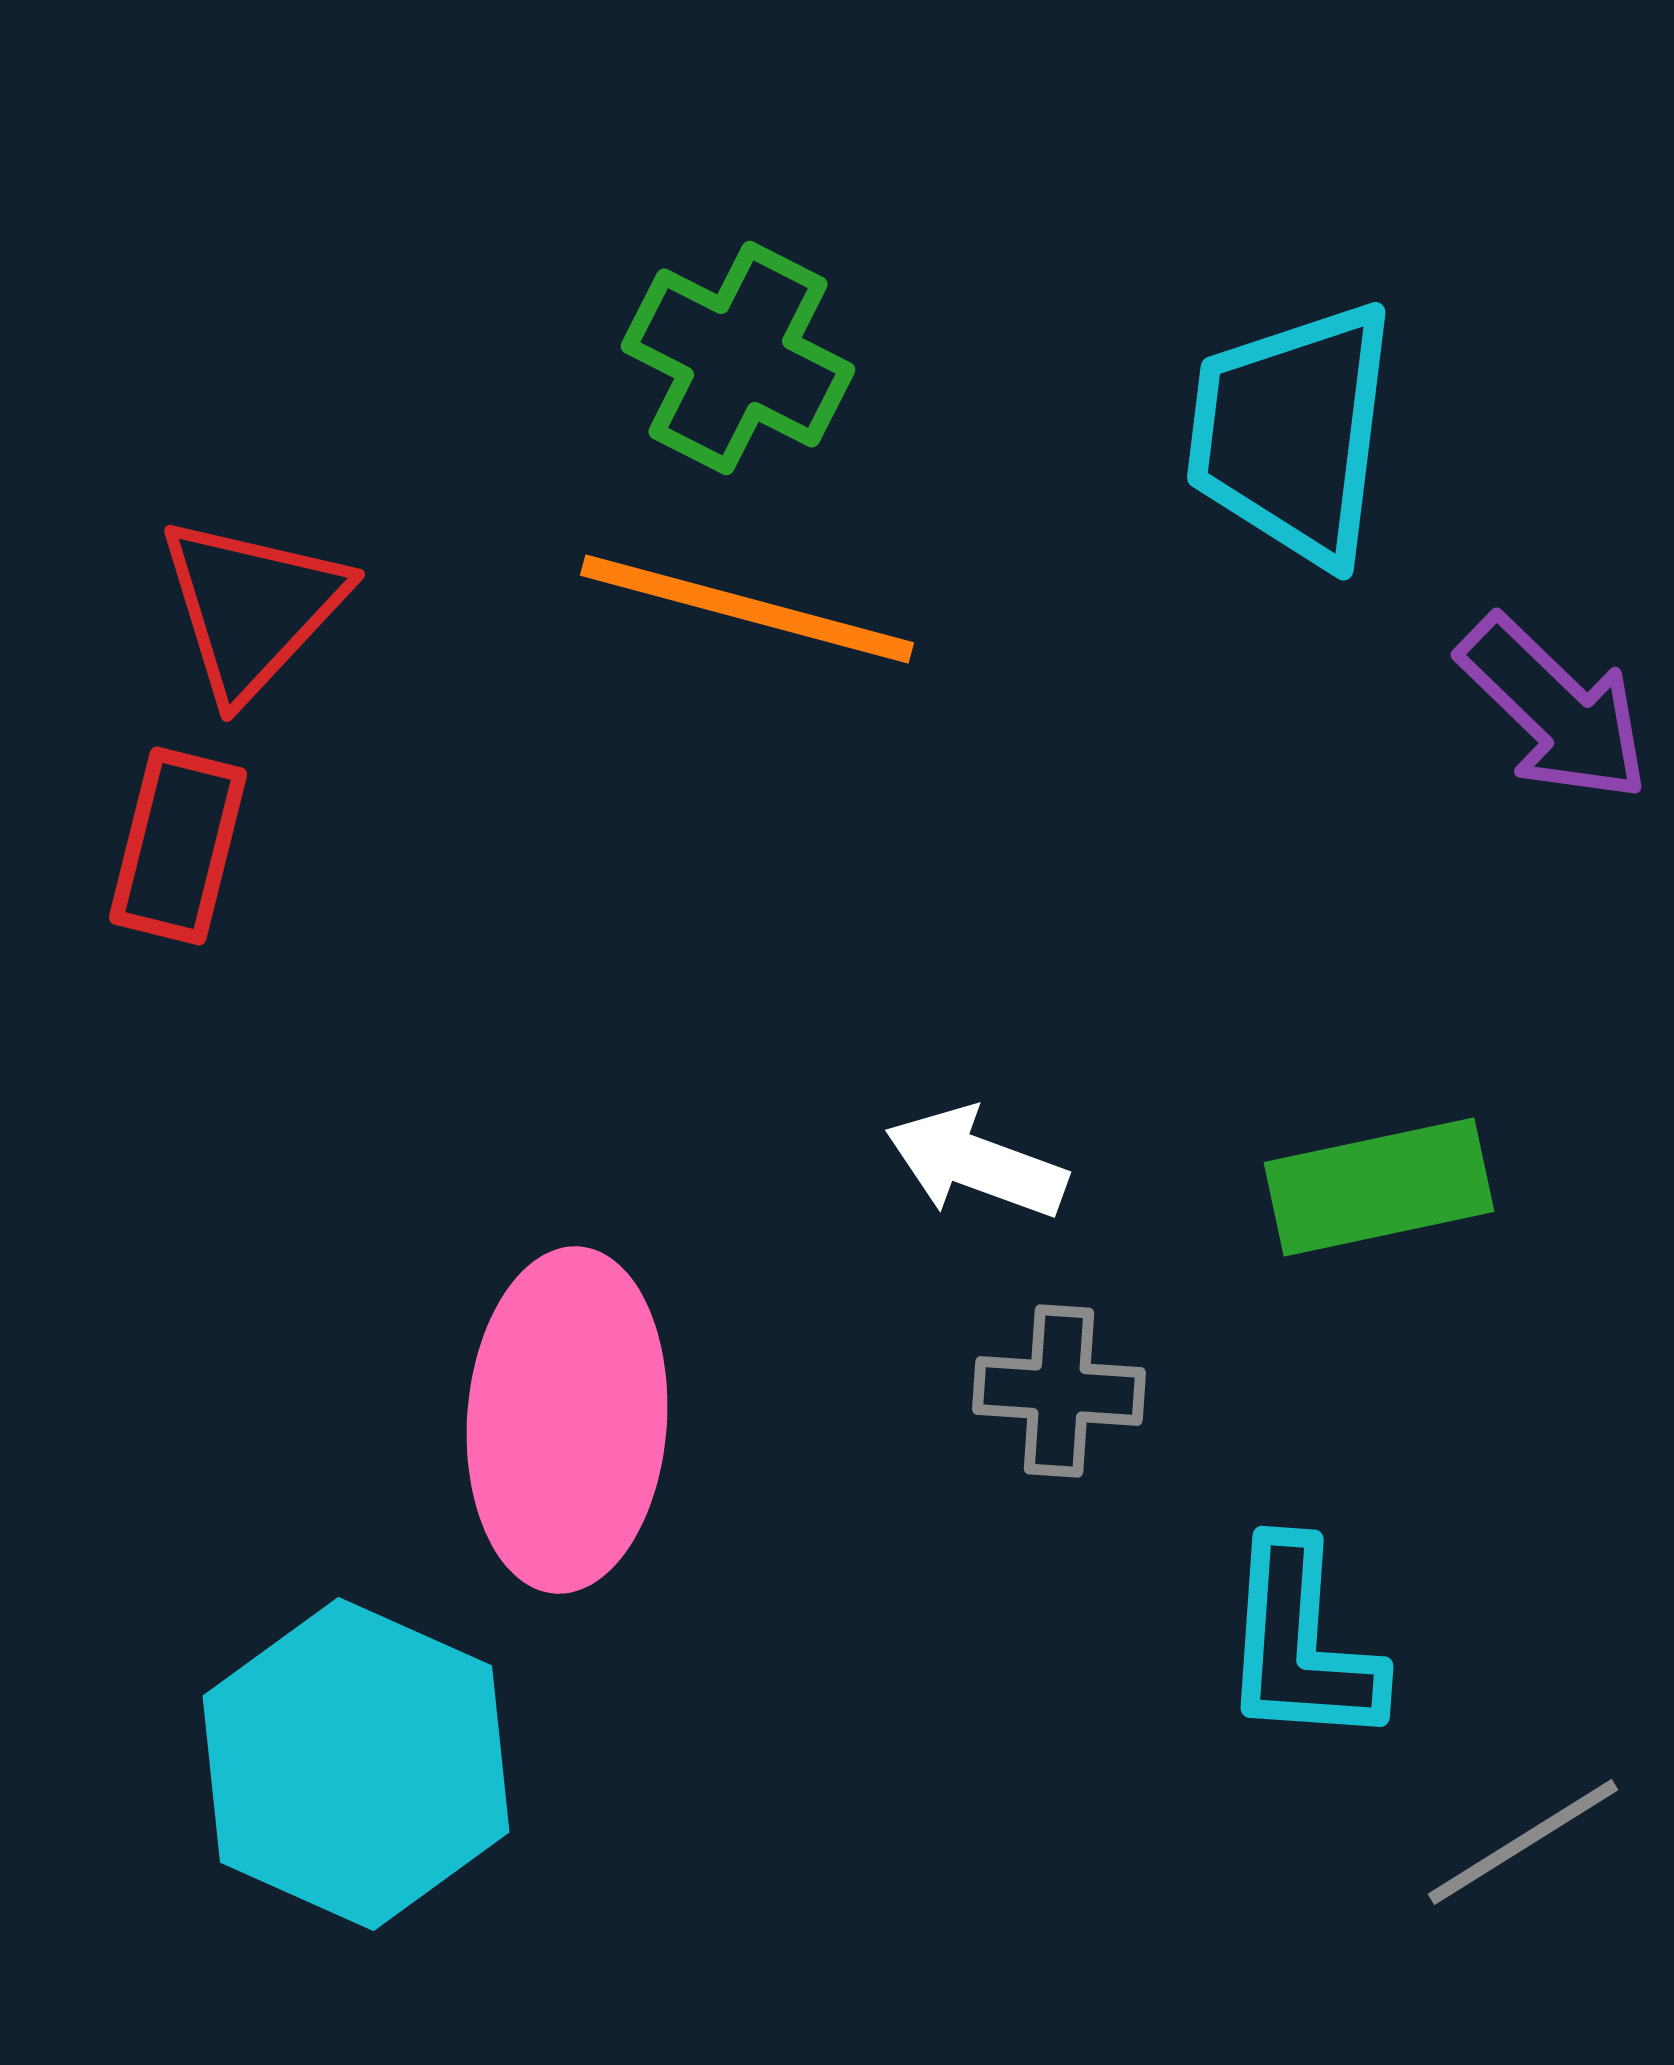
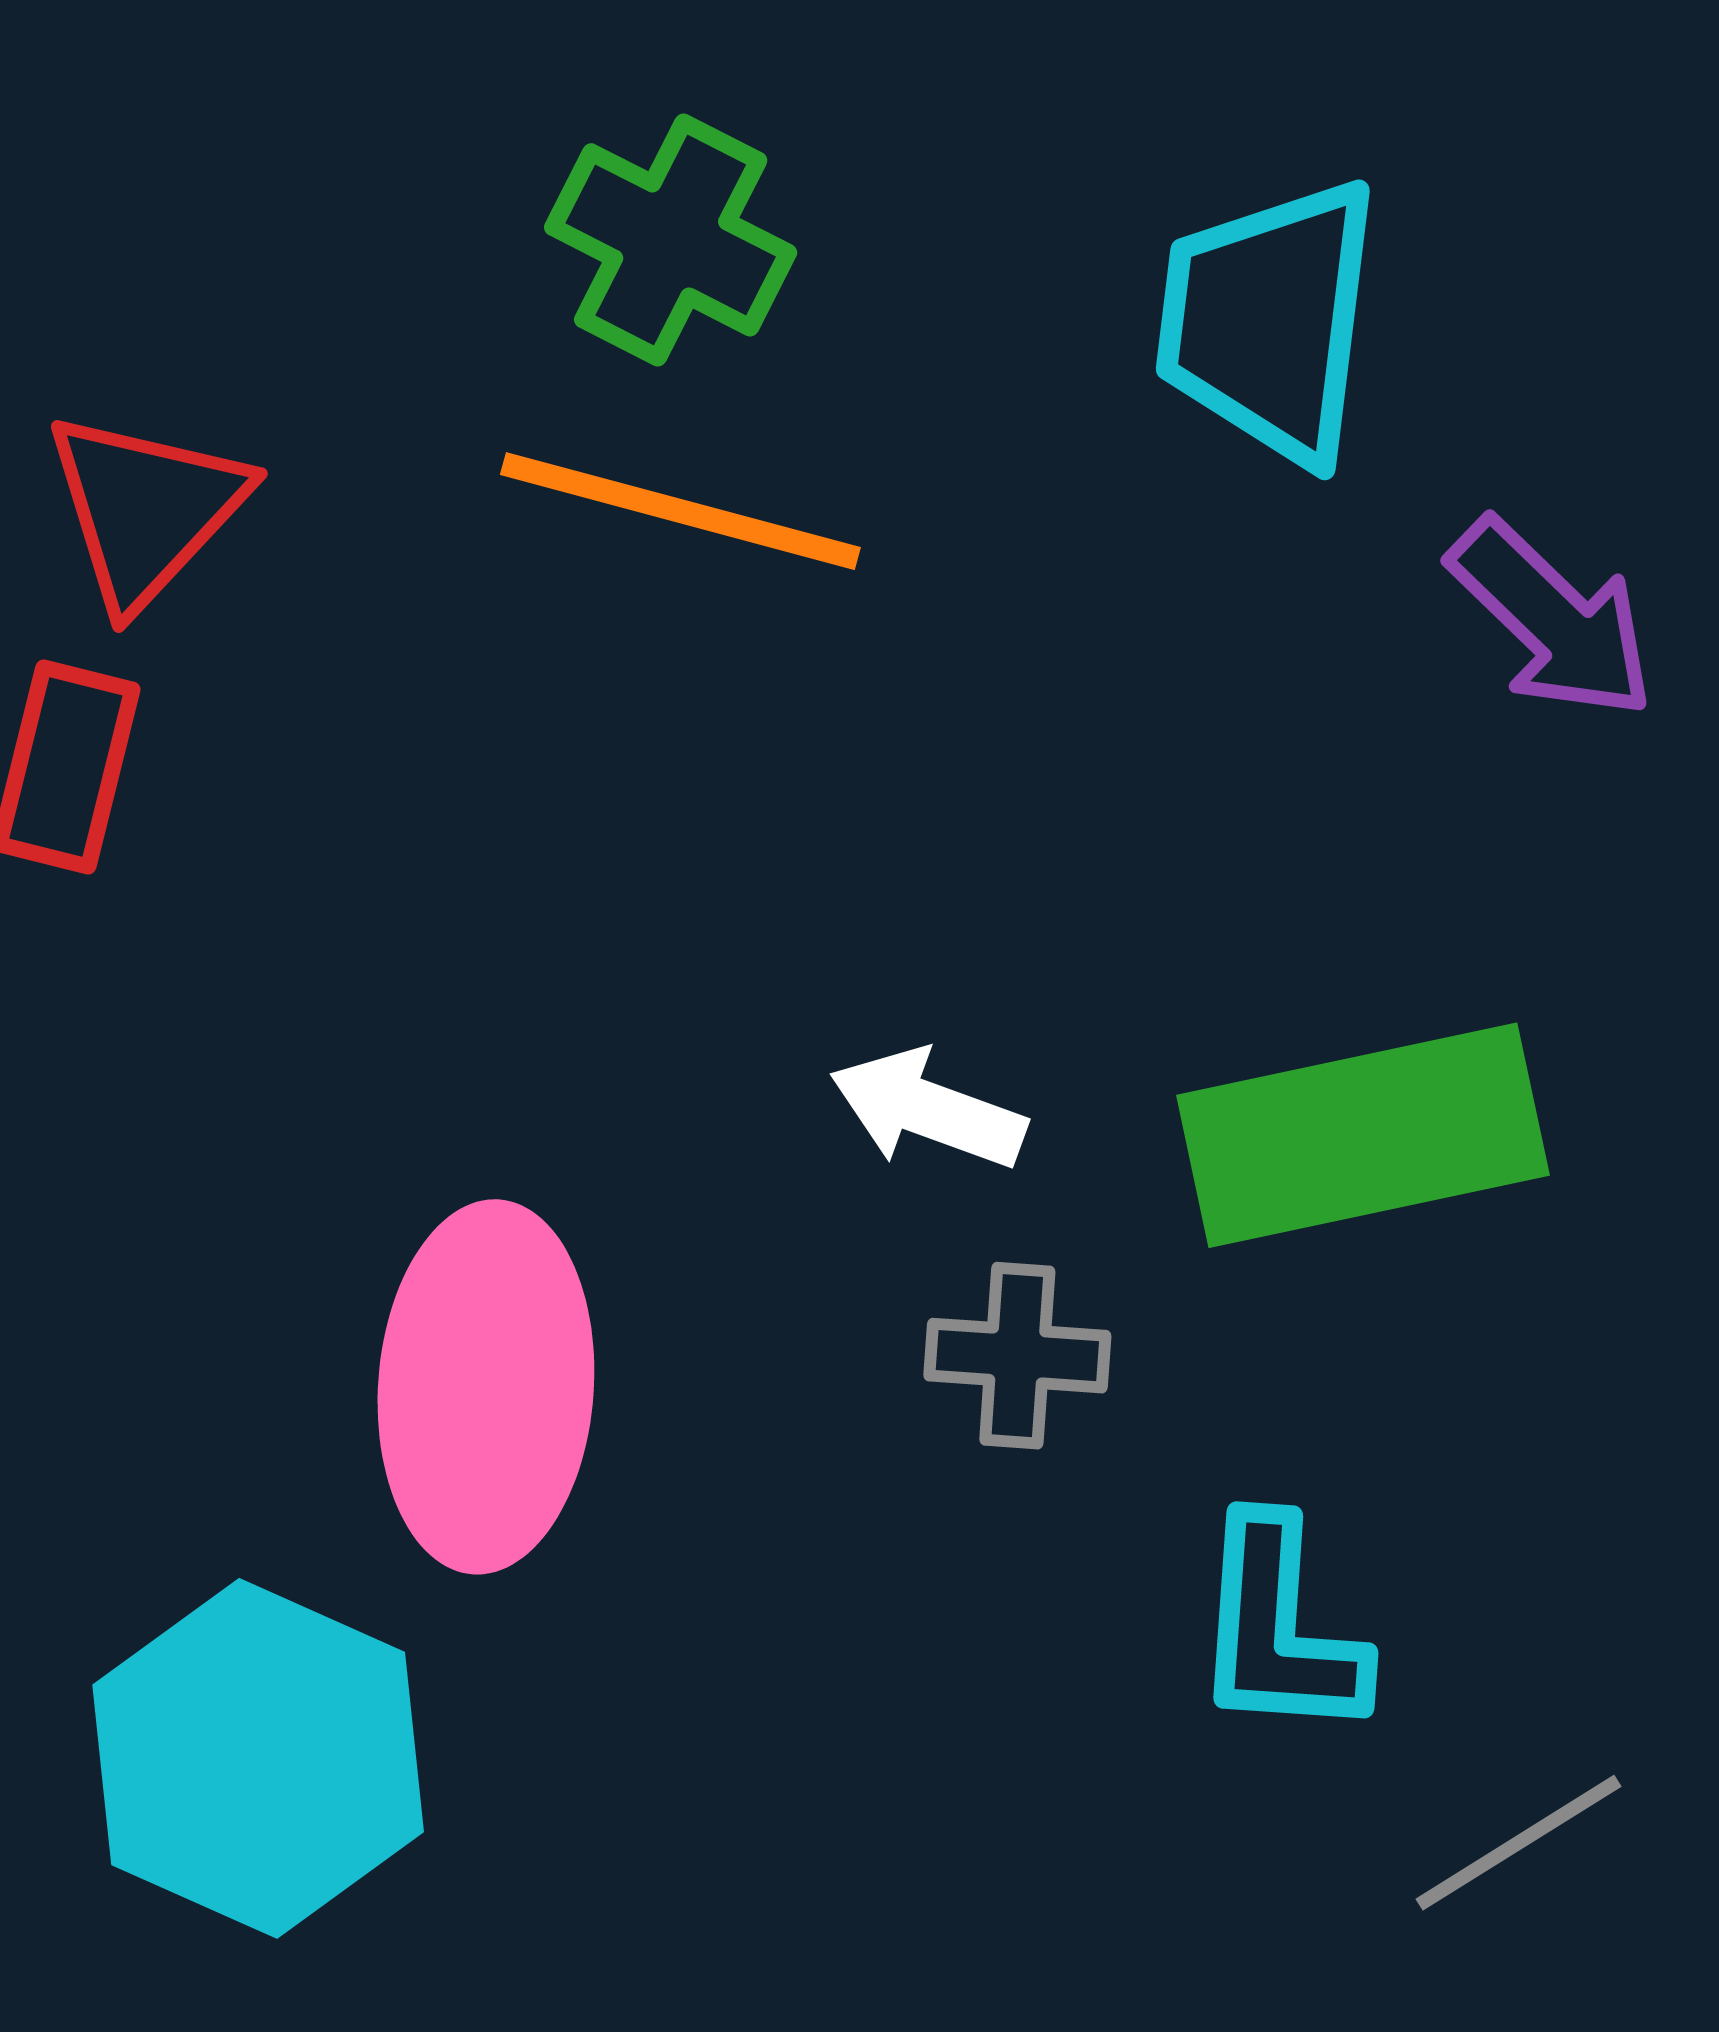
green rectangle: (1379, 1187) -> (1363, 1135), size x1.5

